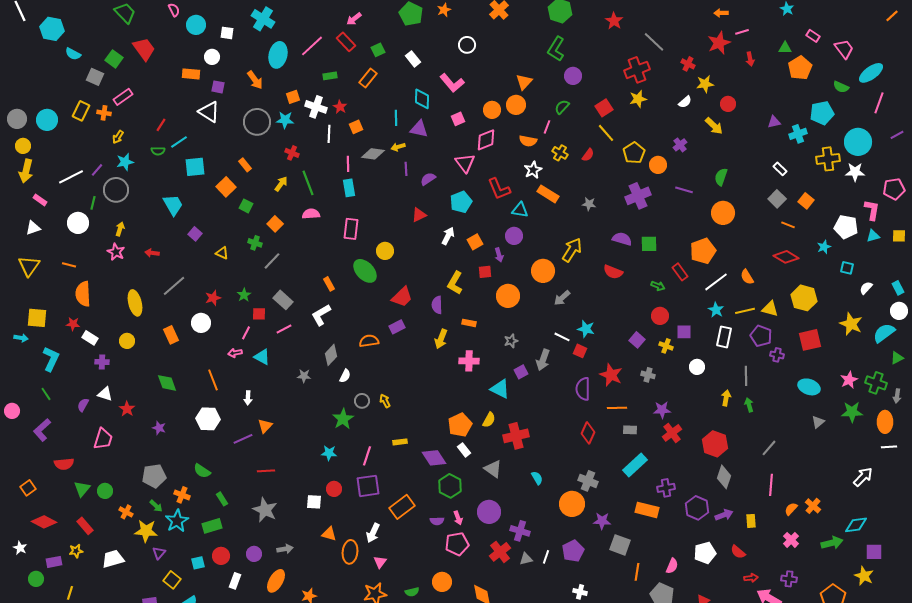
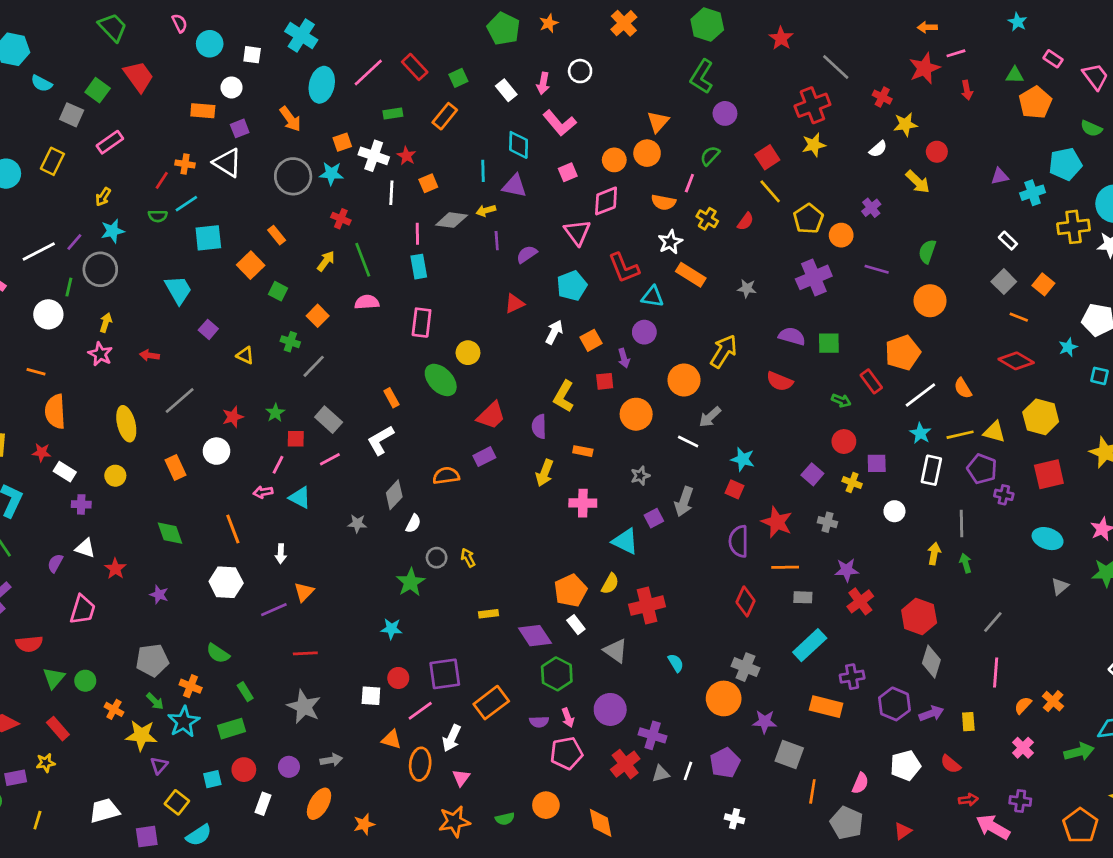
pink arrow: (354, 19) -> (543, 83), moved, turned -42
purple square: (218, 87) -> (240, 128), turned -32
orange cross: (104, 113) -> (185, 164), moved
white line: (562, 337) -> (688, 442), moved
pink line: (367, 456) -> (420, 711), moved, turned 36
white trapezoid: (113, 559) -> (104, 811), moved

